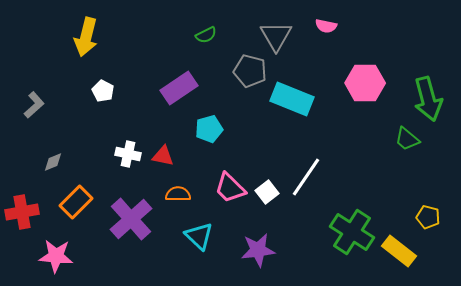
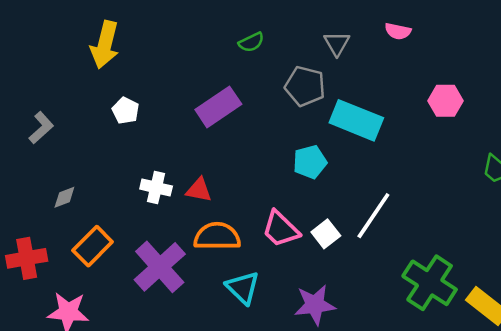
gray triangle: (276, 36) -> (337, 43), size x0.7
pink hexagon: (365, 83) -> (445, 101), size x0.7
cyan pentagon: (209, 129) -> (310, 162), moved
orange semicircle: (178, 194) -> (217, 236), size x1.5

